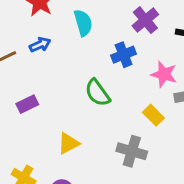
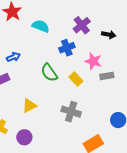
cyan semicircle: (83, 23) -> (41, 26), turned -54
blue arrow: (40, 45) -> (14, 57), moved
yellow rectangle: (153, 115) -> (76, 79), moved

